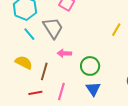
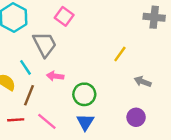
cyan line: (29, 34) -> (25, 67), moved
pink line: (61, 92) -> (47, 121), turned -72

